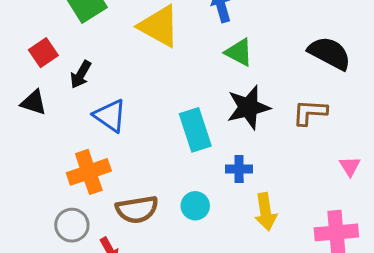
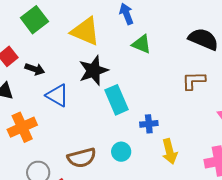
black arrow: (81, 74) -> (35, 69), turned -96
black star: (248, 107) -> (93, 71), moved
orange cross: (89, 172) -> (22, 127), moved

